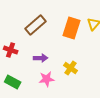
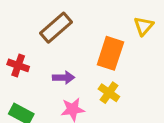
orange rectangle: (72, 28) -> (110, 53), moved

